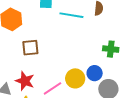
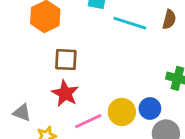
red star: (25, 81) -> (65, 93), moved

